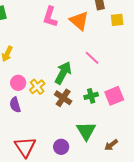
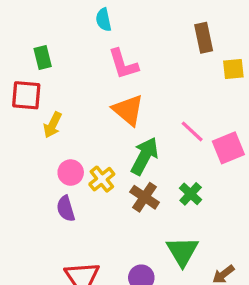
pink L-shape: (50, 17) -> (123, 64), turned -35
orange triangle: (79, 21) -> (128, 110), moved
green cross: (91, 96) -> (191, 194), turned -32
pink square: (114, 96) -> (228, 148), moved

